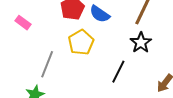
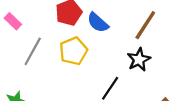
gray line: (47, 64) -> (33, 51), moved

